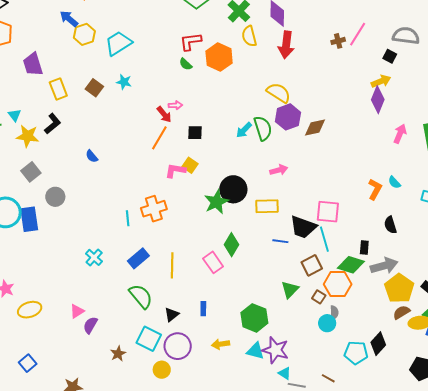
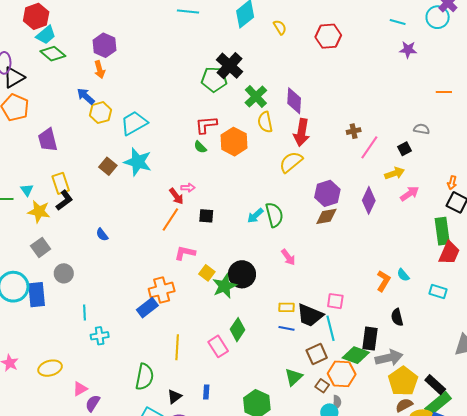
pink line: (358, 34) -> (369, 147), moved
gray semicircle: (406, 36) -> (422, 129), size x0.6
black square: (390, 56) -> (404, 149), turned 32
cyan star: (124, 82) -> (138, 162), size x1.8
yellow rectangle: (58, 89) -> (61, 183), moved
yellow semicircle: (279, 93) -> (291, 162), moved, turned -75
purple diamond: (378, 100) -> (369, 200), moved
purple hexagon: (288, 117) -> (327, 193), moved
pink arrow: (400, 134) -> (409, 194), moved, turned 30
yellow square: (190, 165) -> (207, 273), moved
pink arrow: (279, 170) -> (288, 257), turned 66
yellow rectangle: (267, 206) -> (287, 307), moved, size x0.7
pink square: (328, 212) -> (335, 301), size x0.7
cyan line: (128, 218) -> (85, 312), moved
black rectangle: (364, 247) -> (370, 339), size x1.6
cyan cross: (94, 257) -> (100, 336), turned 36
blue rectangle: (138, 258) -> (147, 308), moved
green semicircle: (141, 296) -> (145, 377), turned 48
yellow ellipse: (30, 310) -> (50, 368), moved

